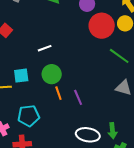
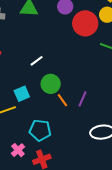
purple line: (78, 97) -> (82, 99), turned 63
cyan pentagon: (29, 116) -> (40, 130), turned 30

